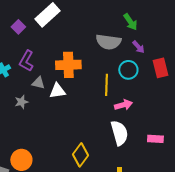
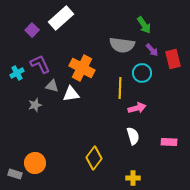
purple L-shape: (26, 61) -> (40, 64), turned 125
orange cross: (68, 65) -> (82, 68), turned 30
red rectangle: (160, 68) -> (173, 59), moved
white semicircle: (119, 133) -> (133, 136), size x0.7

